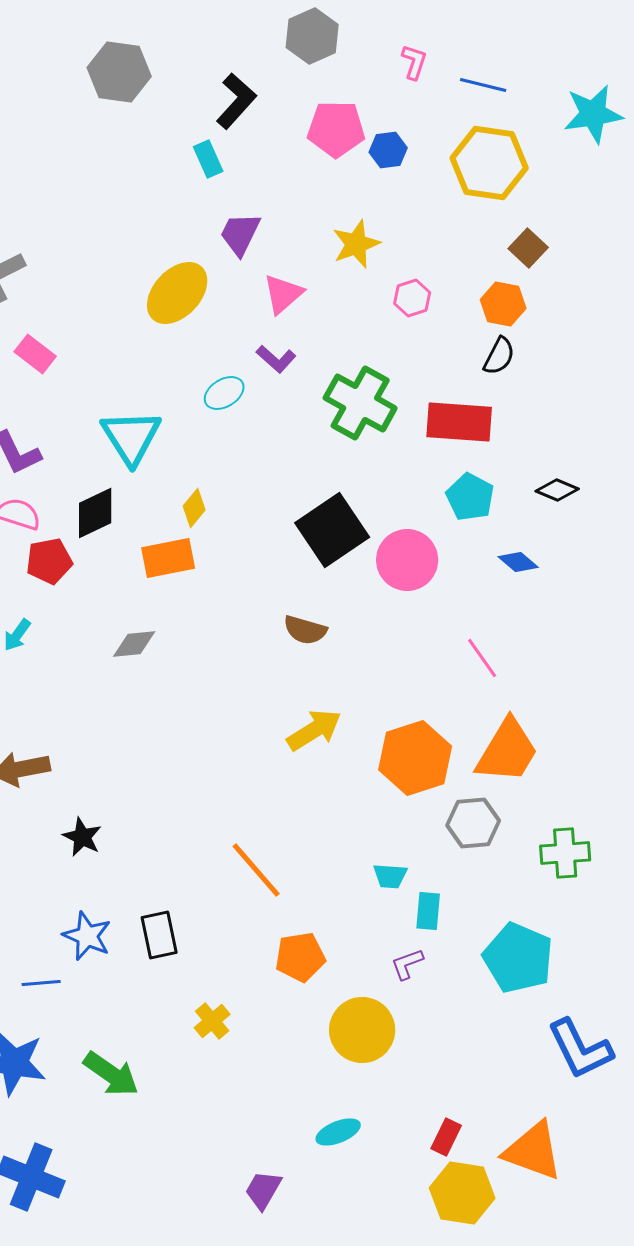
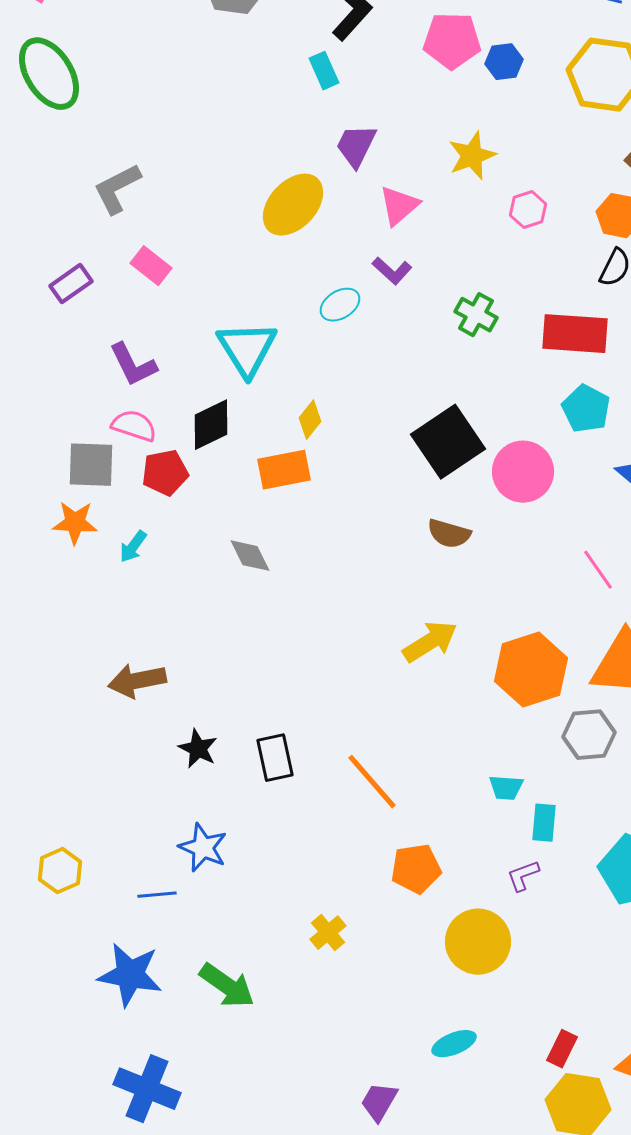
green cross: (360, 403) -> (476, 315), size x0.6
brown semicircle: (305, 630) -> (449, 534), moved
gray diamond: (134, 644) -> (250, 556), turned 69
black rectangle: (159, 935) -> (275, 758), moved

